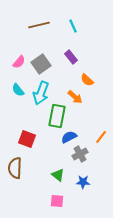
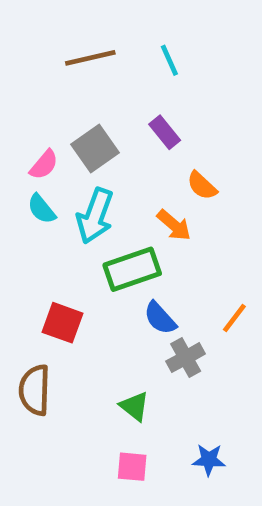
pink semicircle: (19, 62) -> (44, 165), moved
green rectangle: (57, 116) -> (132, 269), turned 60
blue semicircle: (69, 137) -> (160, 318), turned -105
blue star: (83, 182) -> (209, 460), moved

